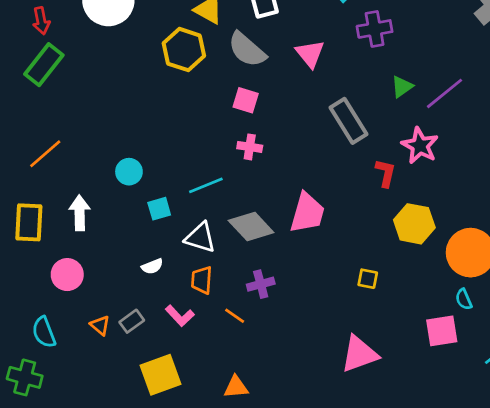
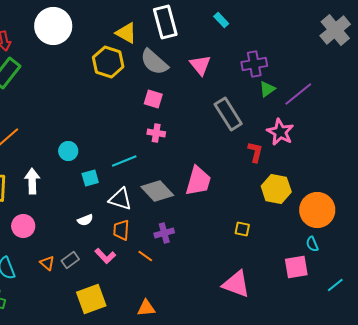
purple cross: (375, 29) -> (254, 64), moved
pink triangle: (359, 354) -> (236, 284), turned 40

